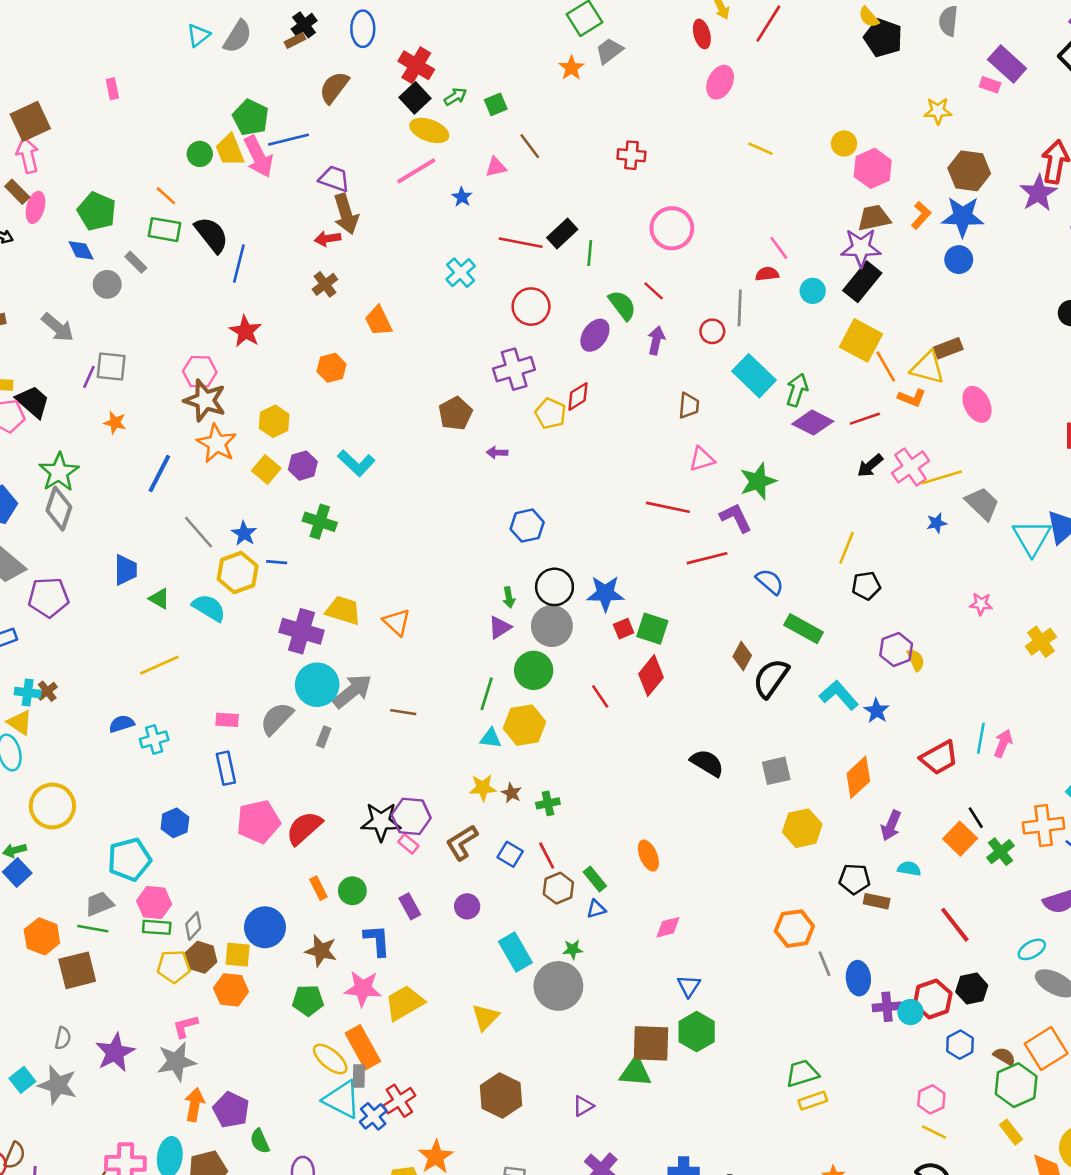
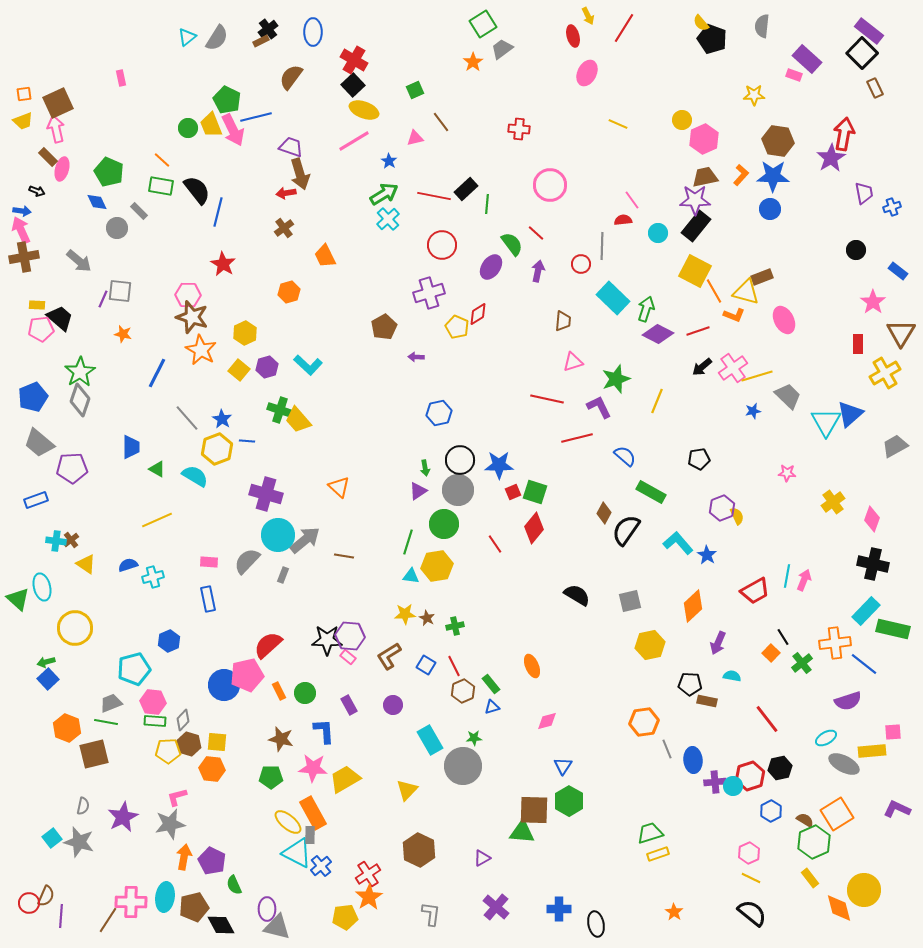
green arrow: (455, 97) -> (384, 194), moved, size x1.6
yellow line: (847, 548) -> (657, 401), moved
yellow trapezoid: (343, 610) -> (298, 420), moved, turned -148
yellow triangle: (20, 723) -> (86, 564), moved
pink pentagon: (258, 822) -> (247, 675), moved
orange square: (960, 839) -> (771, 653), size x0.7
blue circle: (265, 927) -> (224, 685), moved
red cross: (399, 1101) -> (368, 874), moved

